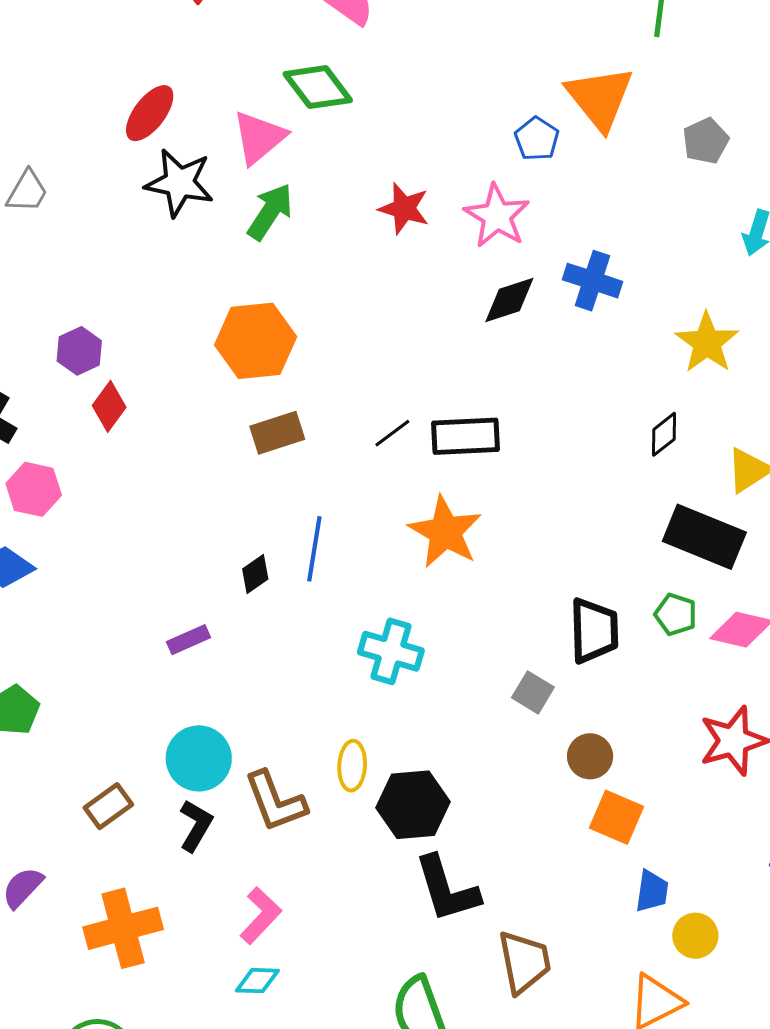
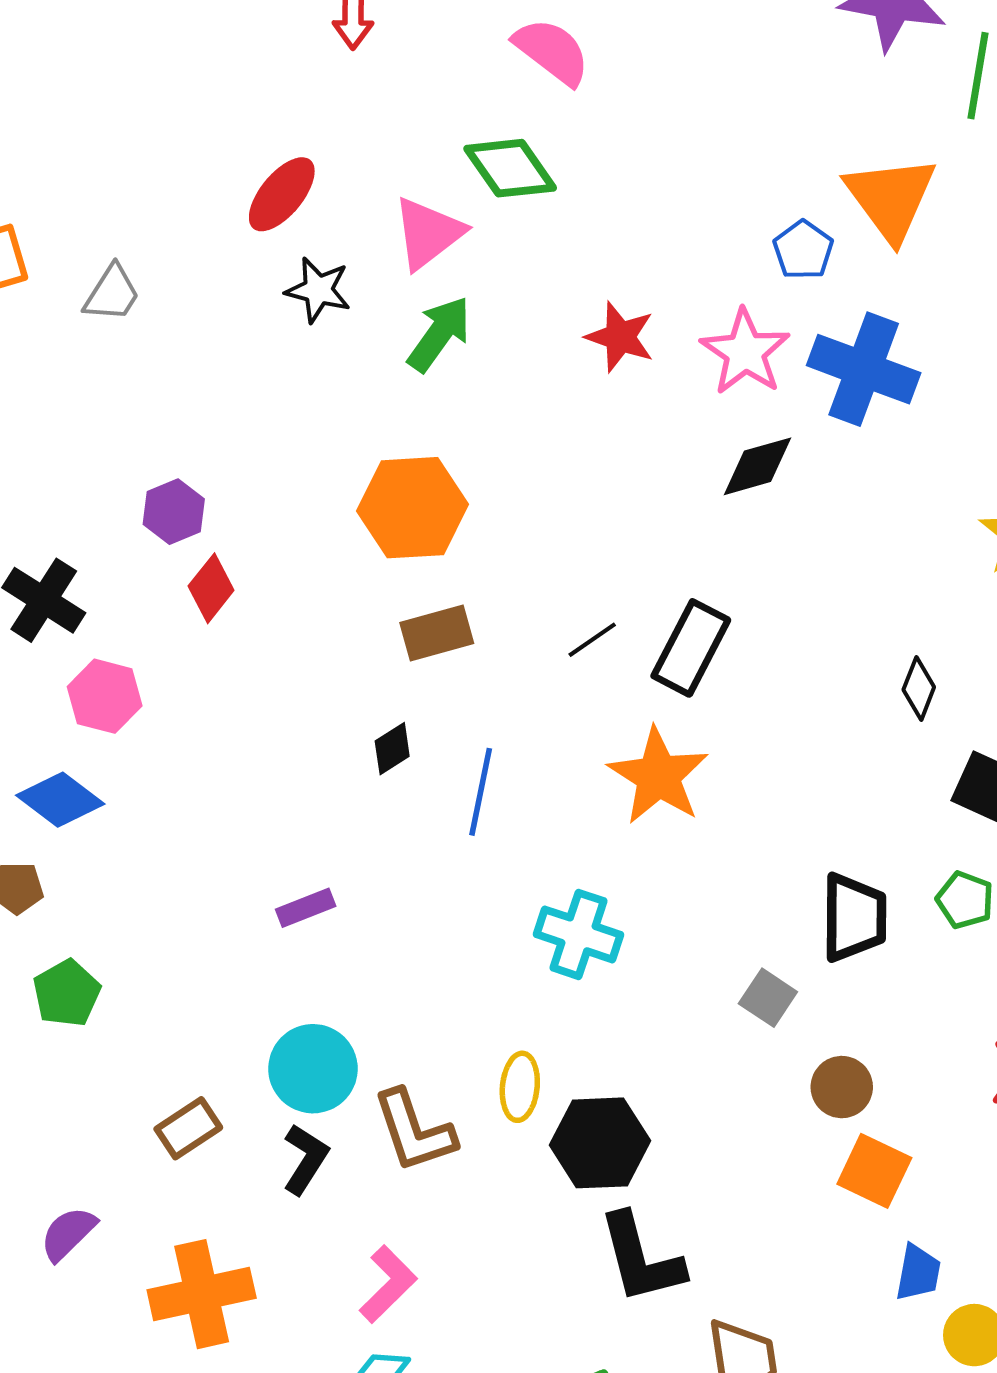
black star: (179, 183) -> (318, 290), size x0.7
blue cross: (593, 281) -> (864, 369), moved, size x1.4
black diamond: (664, 434) -> (919, 688), moved, turned -33
black rectangle: (465, 436) -> (691, 648), turned -62
black diamond: (255, 574) -> (392, 749), moved

